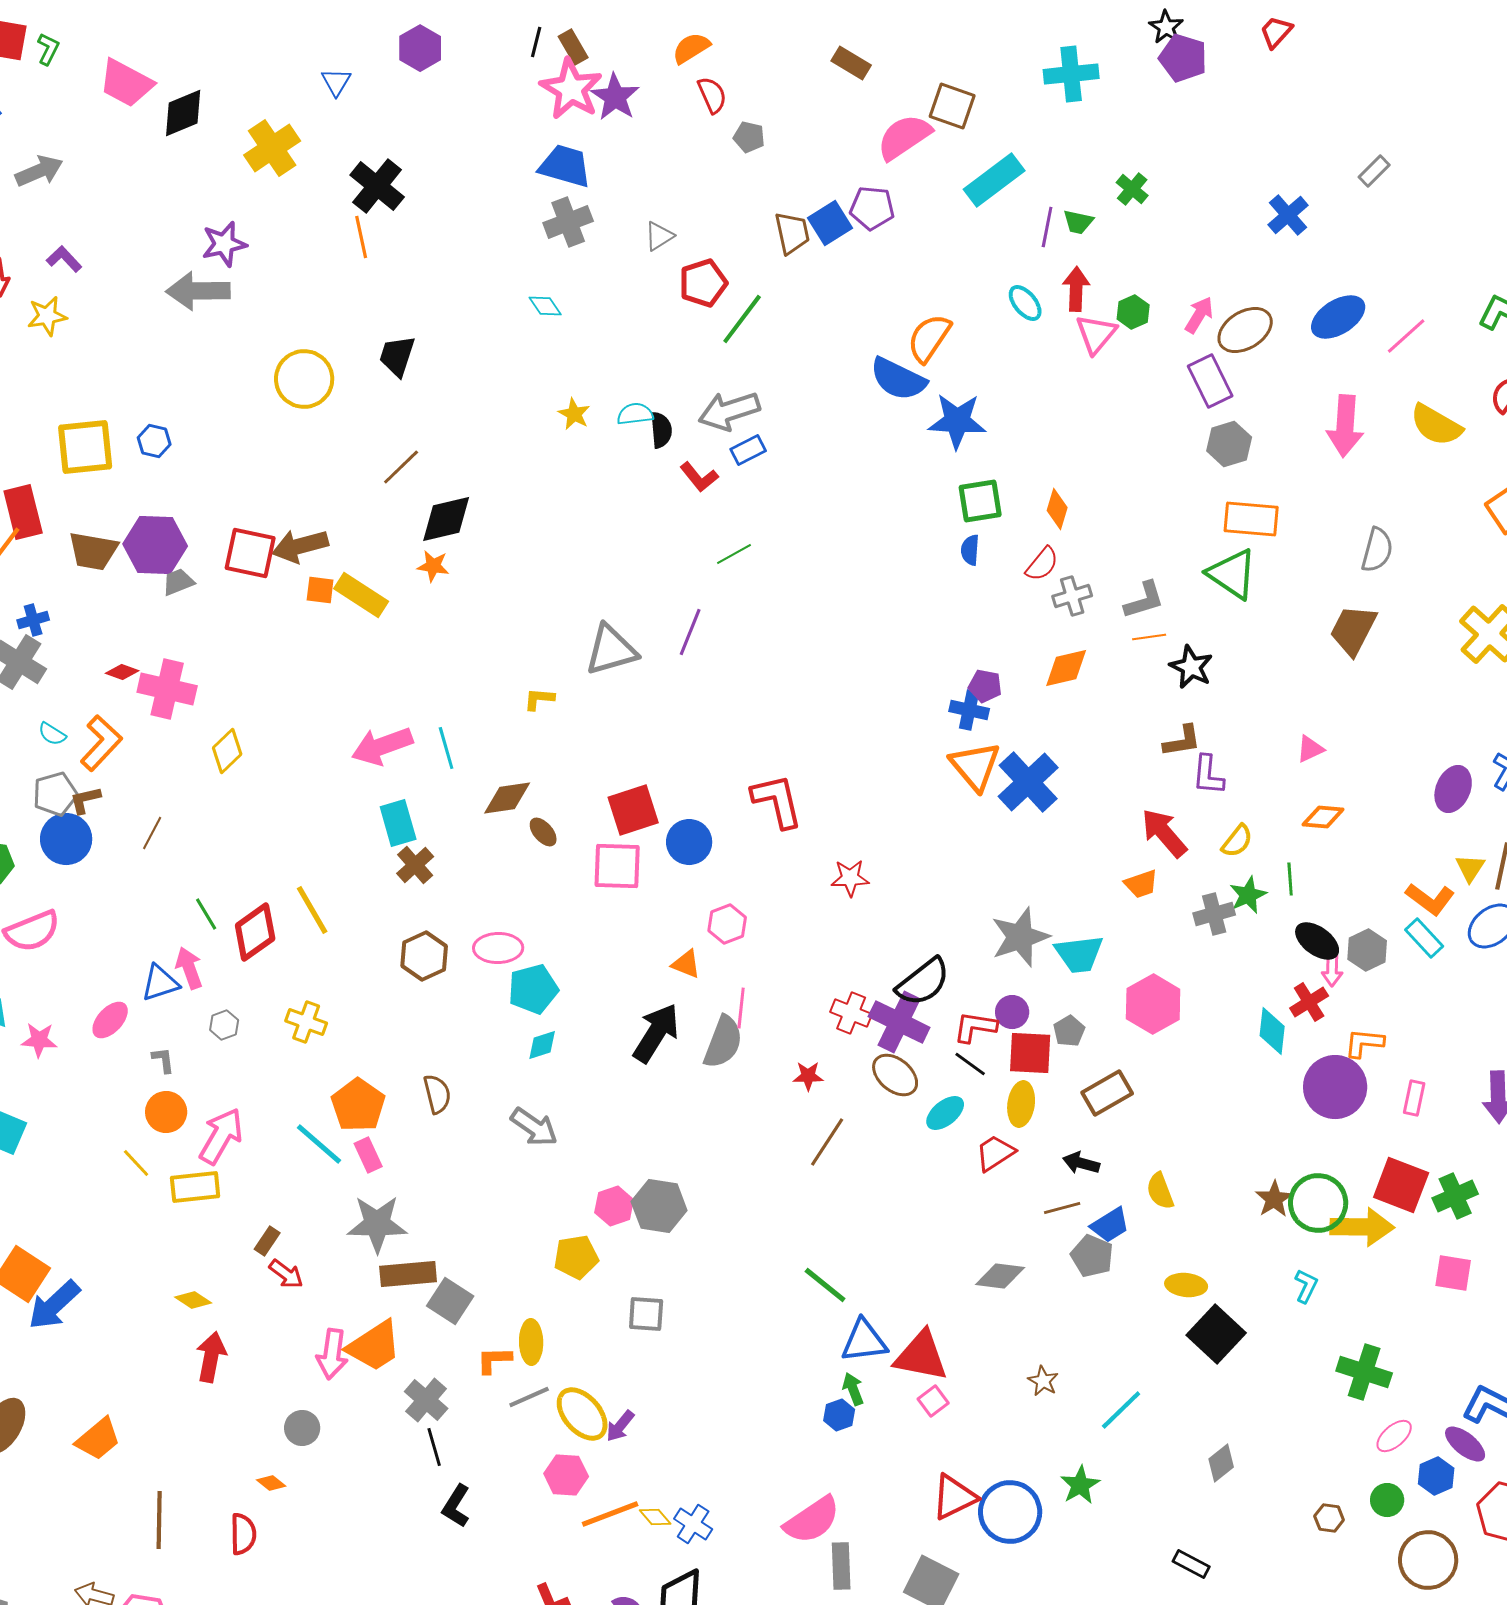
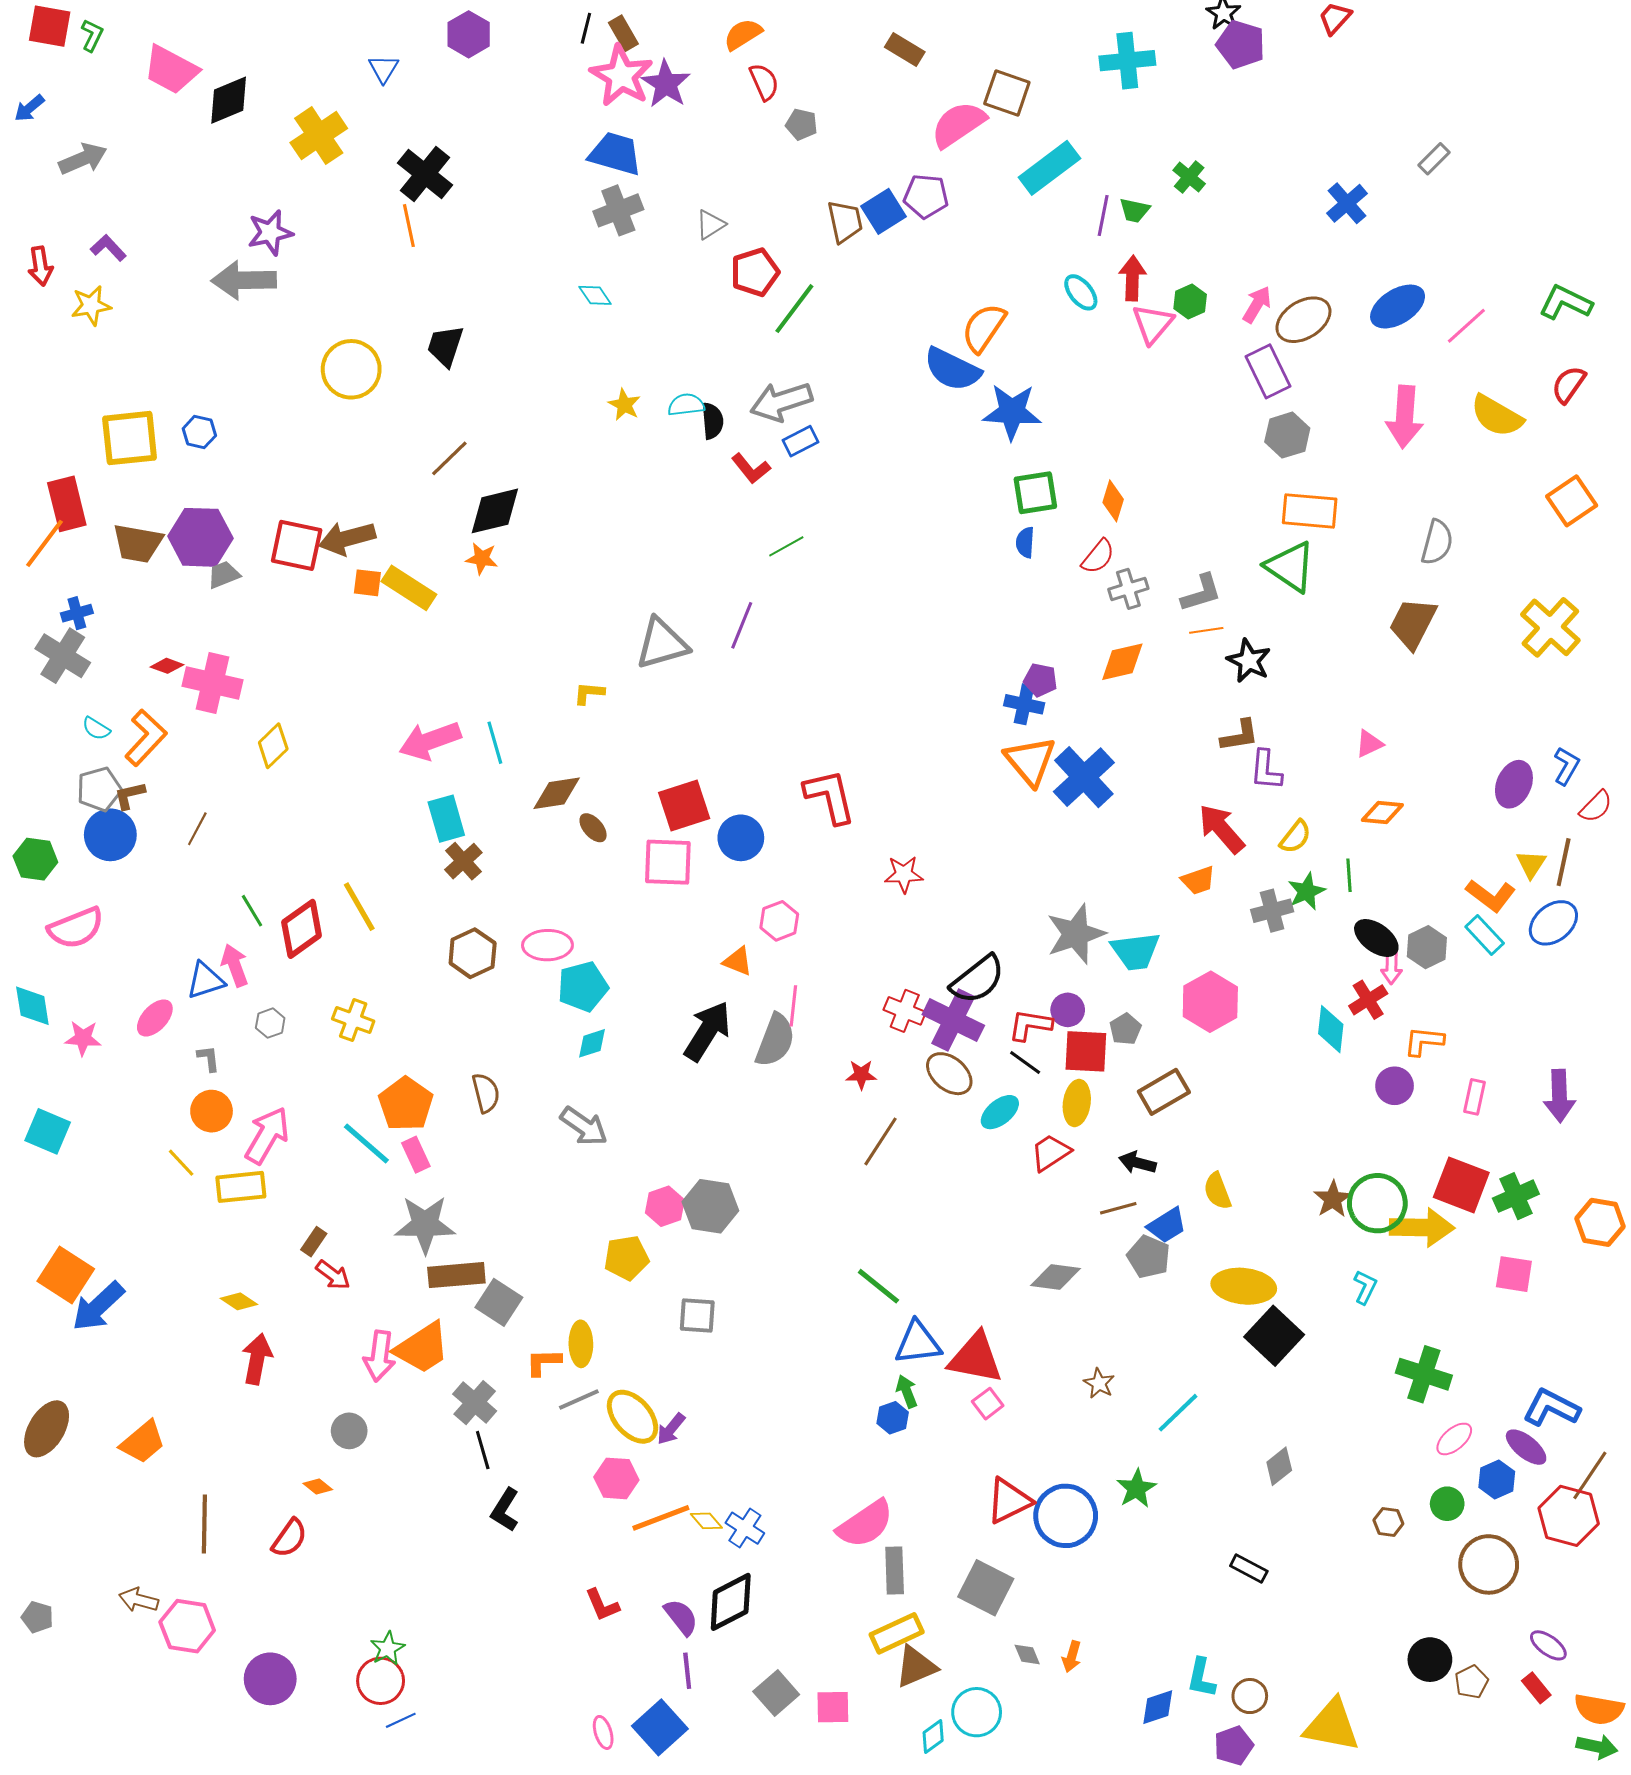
purple circle: (1335, 1087) -> (1395, 1086), size x0.6
yellow ellipse: (1186, 1285) -> (1244, 1286), size x1.5
red semicircle: (243, 1534) -> (289, 1538), turned 36

